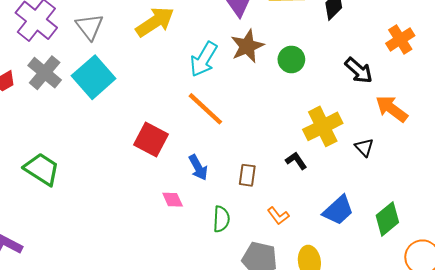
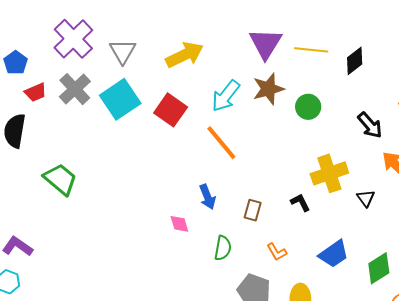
red square: (151, 140) -> (171, 110), moved

